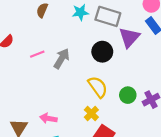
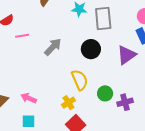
gray rectangle: (108, 16) -> (103, 18), turned 55
purple triangle: (129, 37) -> (126, 55), moved
pink line: (37, 54) -> (22, 36), moved

